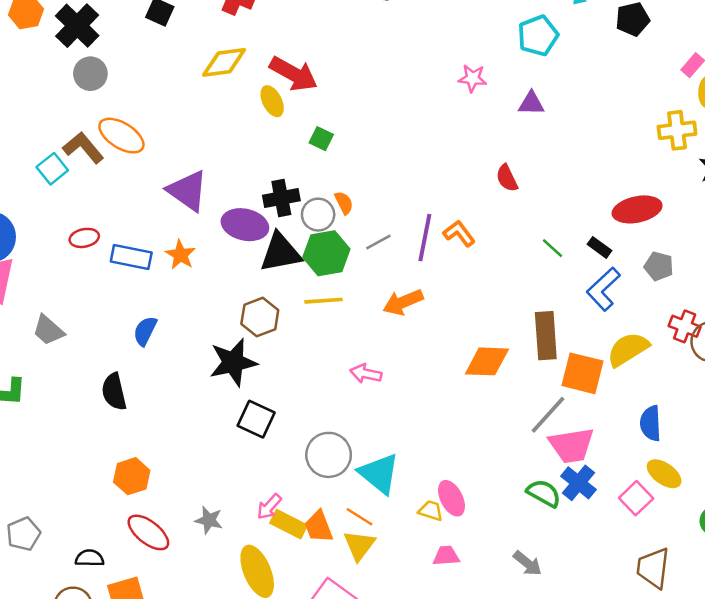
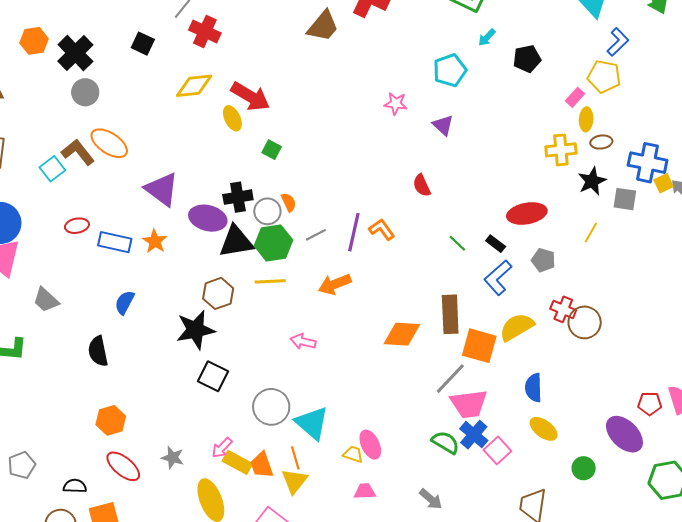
purple triangle: (531, 103) -> (443, 125), turned 40
pink square: (636, 498) -> (497, 450), moved
orange line: (360, 517) -> (295, 458), turned 40

